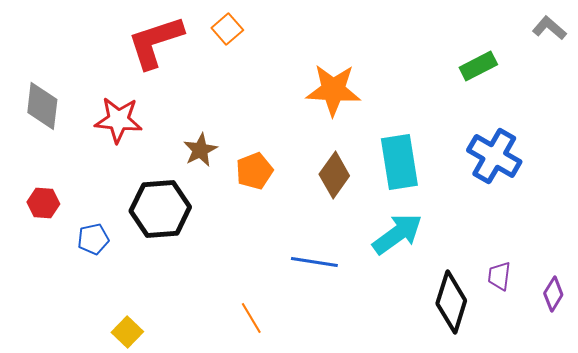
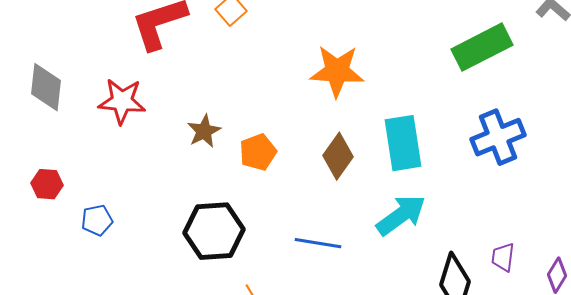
green rectangle: (478, 66) -> (482, 47), size x1.6
blue cross: (494, 156) -> (498, 137), turned 38
black hexagon: (160, 209) -> (214, 231), moved

